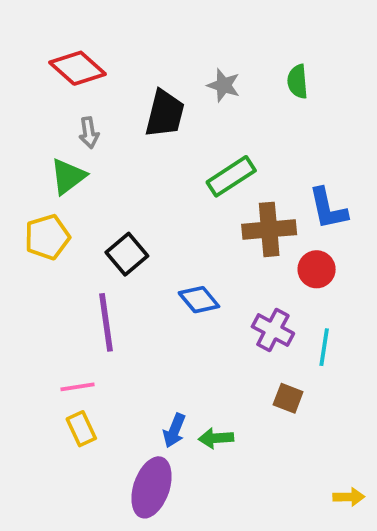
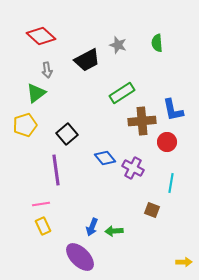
black trapezoid: (165, 114) -> (87, 60), turned 48
purple cross: (273, 330) -> (133, 168), moved
purple ellipse: (152, 487) -> (80, 257), turned -64

